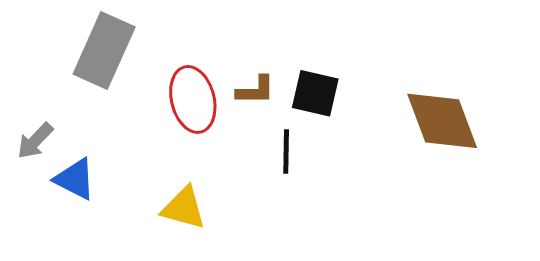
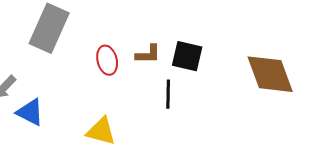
red ellipse: (193, 99) -> (107, 60), size x0.7

